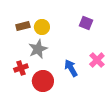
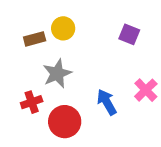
yellow circle: (42, 27) -> (63, 28), moved

